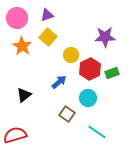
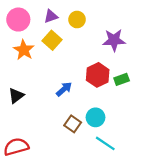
yellow circle: (71, 55) -> (77, 20), moved
black triangle: (24, 95) -> (16, 96), moved
cyan circle: (88, 98) -> (96, 117), moved

